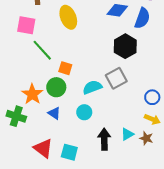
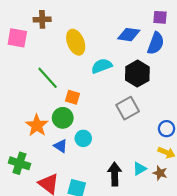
pink square: (26, 25) -> (17, 38), moved
cyan semicircle: (92, 87) -> (102, 66), moved
cyan circle: (84, 112) -> (83, 138), moved
green cross: (16, 116) -> (19, 163), moved

